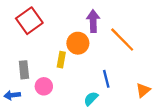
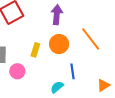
purple arrow: (93, 21) -> (57, 15), moved
orange circle: (78, 43) -> (59, 44), moved

